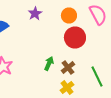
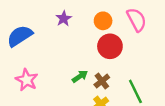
green arrow: (49, 64) -> (80, 76), turned 32

